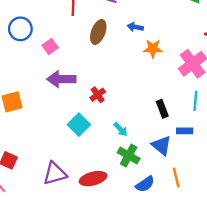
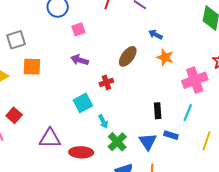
brown ellipse: (98, 32) -> (128, 56), moved
purple arrow: (61, 79) -> (80, 60), size x0.7
cyan arrow: (121, 129) -> (103, 121), moved

